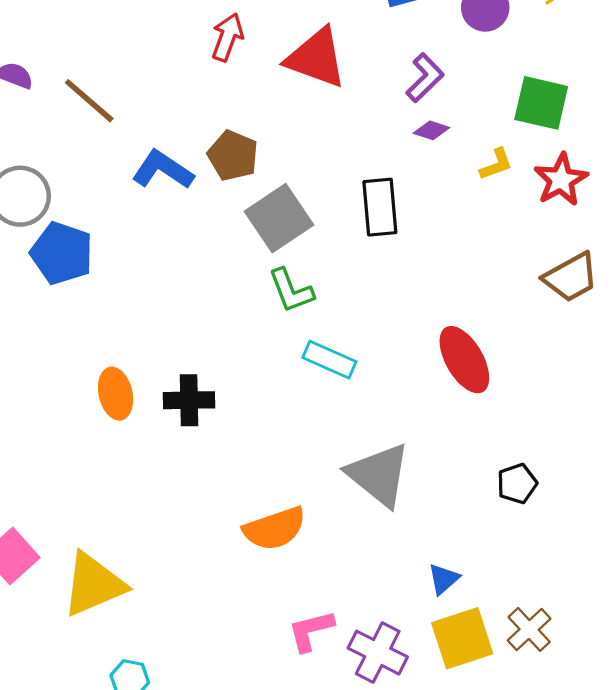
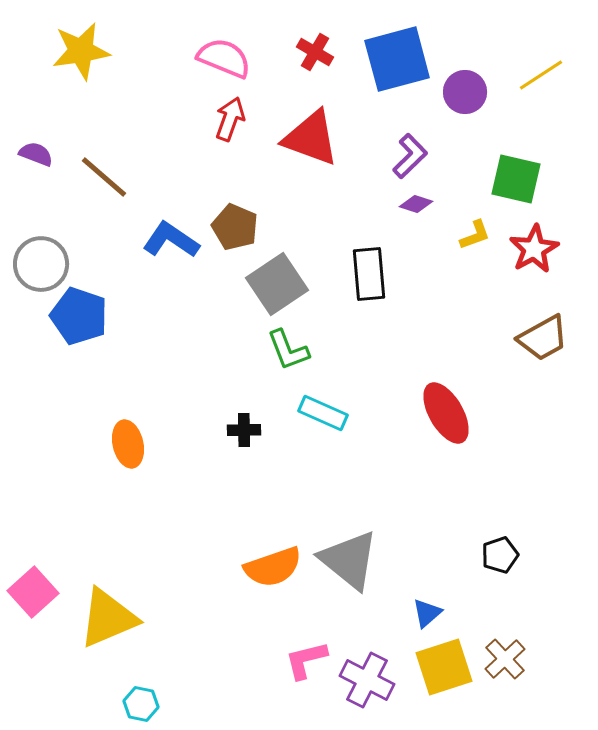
black cross: (189, 400) -> (244, 430), moved, size x0.7
gray triangle: (379, 475) -> (349, 560), moved
black pentagon: (517, 484) -> (500, 555), moved

